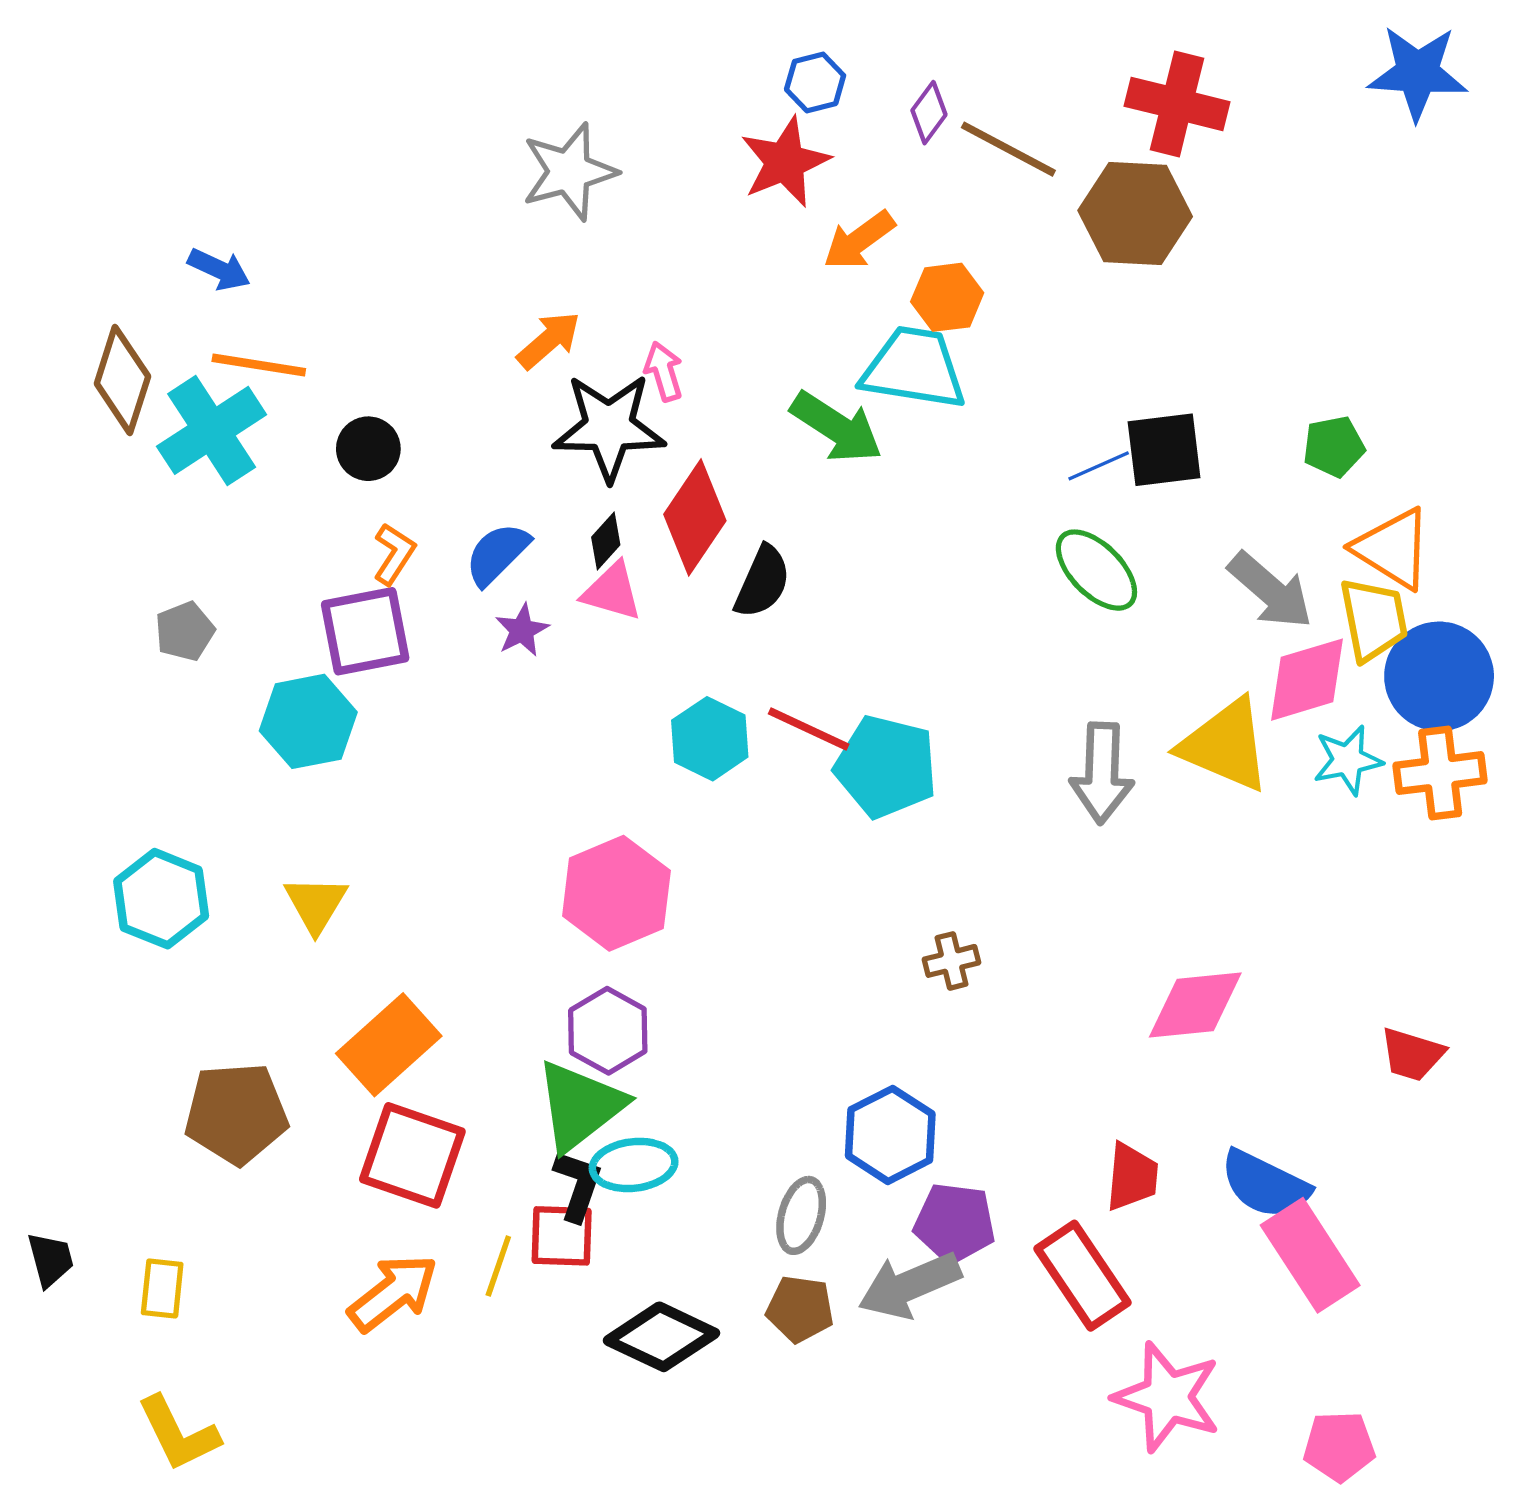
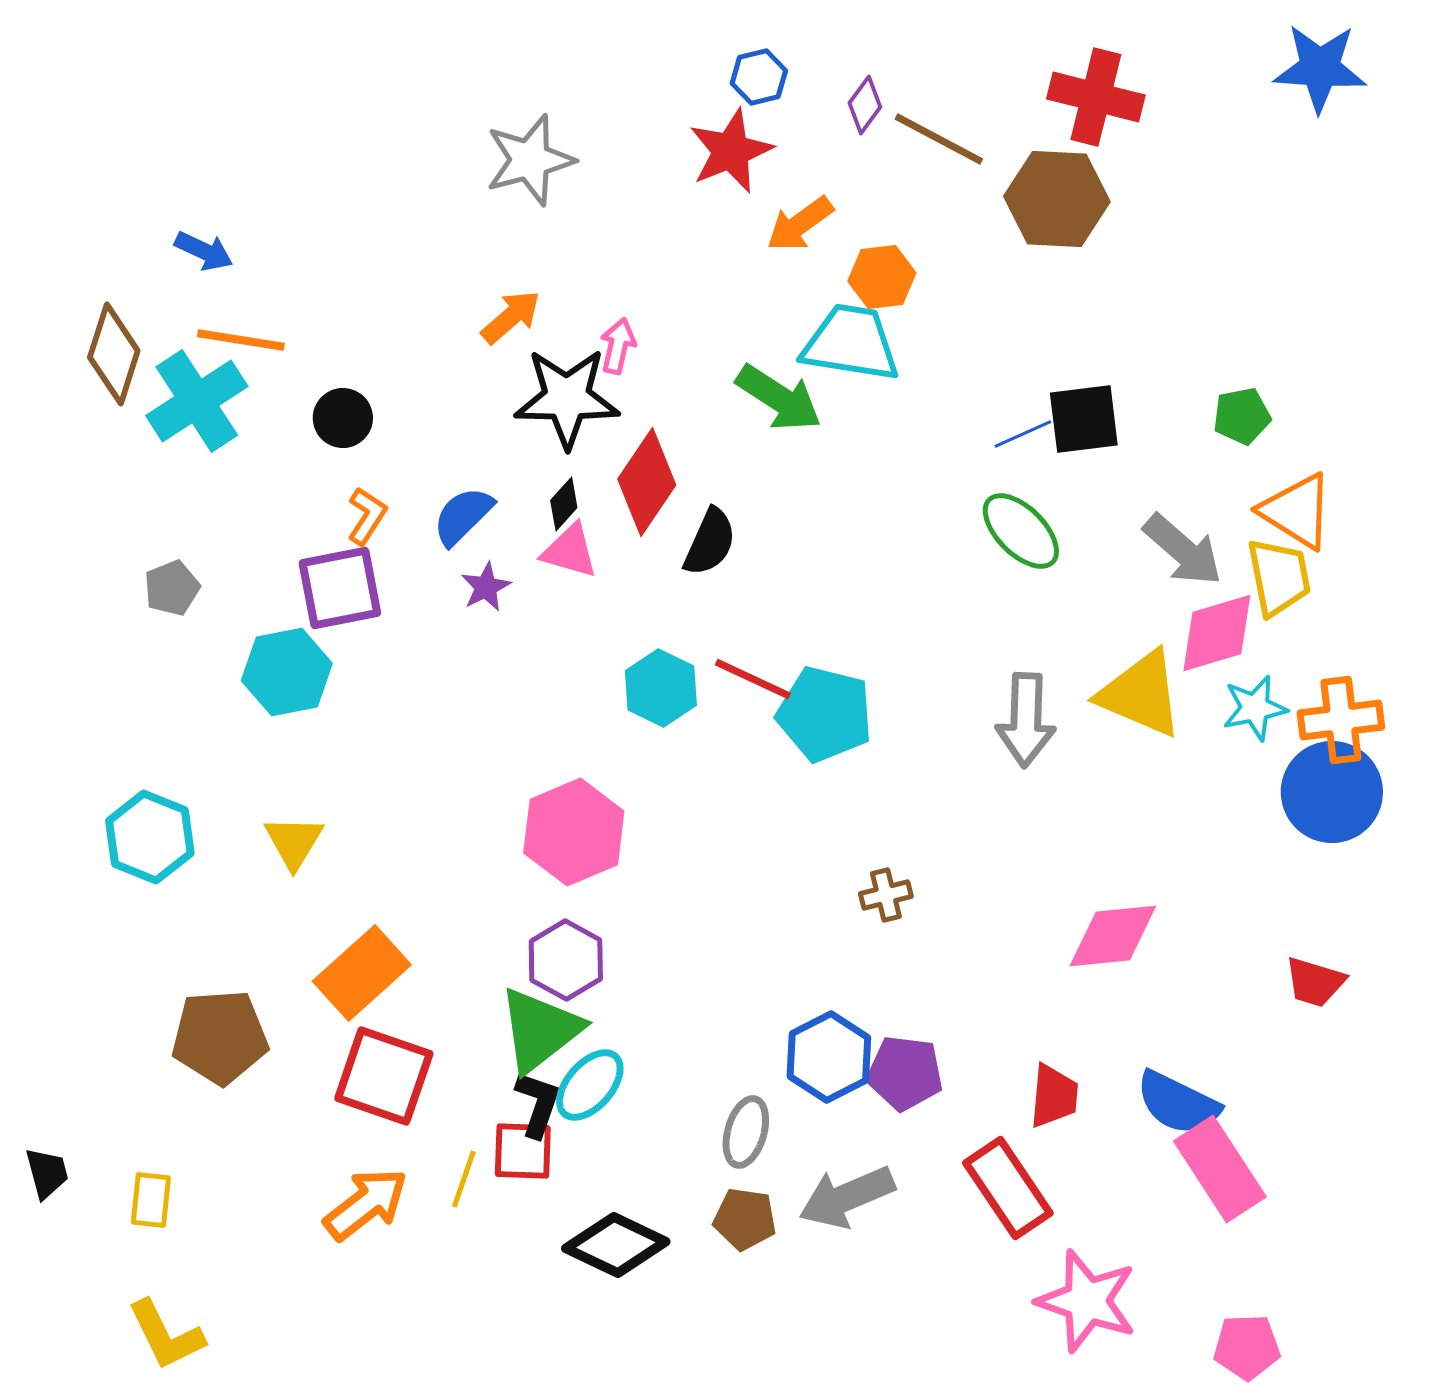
pink arrow: (664, 371) -> (618, 346), turned 30
blue circle: (1439, 676) -> (1332, 792), moved
cyan ellipse: (634, 1165) -> (590, 1085), turned -42
purple pentagon: (955, 1223) -> (905, 1073), moved

